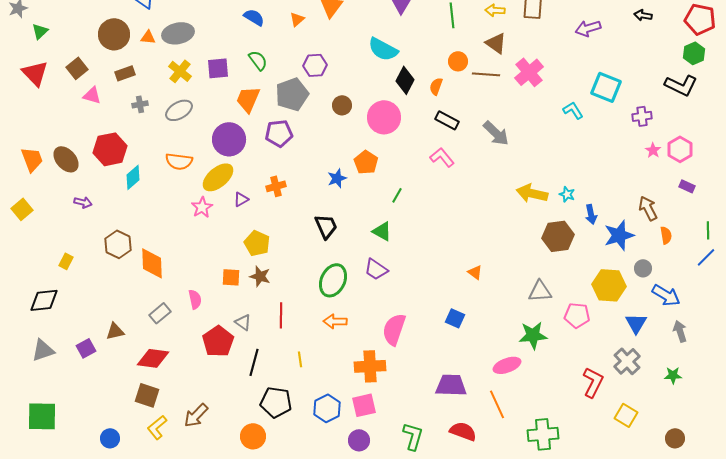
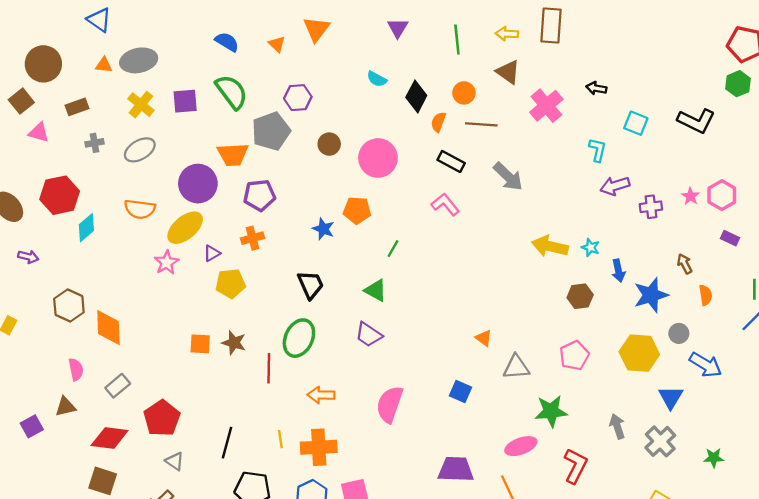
black arrow: (643, 15) -> (596, 88), moved
orange triangle: (297, 19) -> (277, 44), turned -35
purple arrow: (588, 28) -> (615, 186), moved
brown circle: (114, 34) -> (43, 64), moved
cyan semicircle: (383, 49) -> (377, 79), size x0.6
green semicircle: (258, 60) -> (232, 92), size x1.5
brown line: (486, 74) -> (481, 124), moved
black diamond: (405, 80) -> (416, 96), moved
black L-shape: (681, 85) -> (696, 121), moved
cyan square: (606, 87) -> (636, 123), size x0.7
orange trapezoid: (248, 99) -> (233, 155), moved, turned -116
cyan L-shape: (573, 110) -> (598, 150), turned 45
purple cross: (642, 116) -> (651, 207), moved
purple pentagon: (279, 133) -> (259, 195), moved
orange pentagon: (366, 162) -> (357, 210), turned -30
blue star: (337, 178) -> (323, 229), turned -30
brown arrow: (648, 208) -> (685, 264), size x0.7
brown hexagon: (558, 236) -> (580, 296), size x0.7
yellow pentagon: (257, 243) -> (230, 283), moved, turned -30
green ellipse: (333, 280) -> (299, 338), moved
gray triangle: (540, 291) -> (516, 367), moved
pink semicircle: (195, 299) -> (76, 369), moved
red line: (281, 315) -> (269, 368), moved
pink pentagon: (577, 315) -> (574, 355), moved, turned -30
gray triangle: (243, 322) -> (175, 461), moved
gray arrow: (680, 331) -> (617, 426), moved
red pentagon: (218, 341) -> (162, 418), moved
orange cross: (370, 366) -> (319, 447), moved
red L-shape: (593, 382) -> (575, 466), moved

